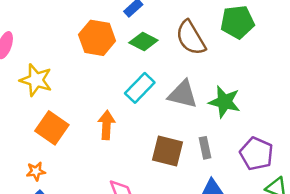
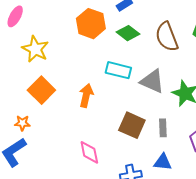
cyan rectangle: (140, 88) -> (118, 70), turned 50

